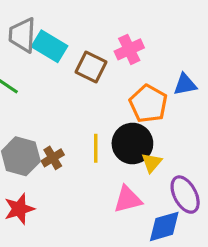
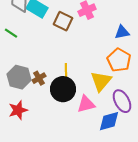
orange pentagon: (148, 104) -> (119, 60), moved
black circle: (132, 144) -> (63, 89), moved
yellow triangle: (152, 163) -> (101, 81), size x1.6

